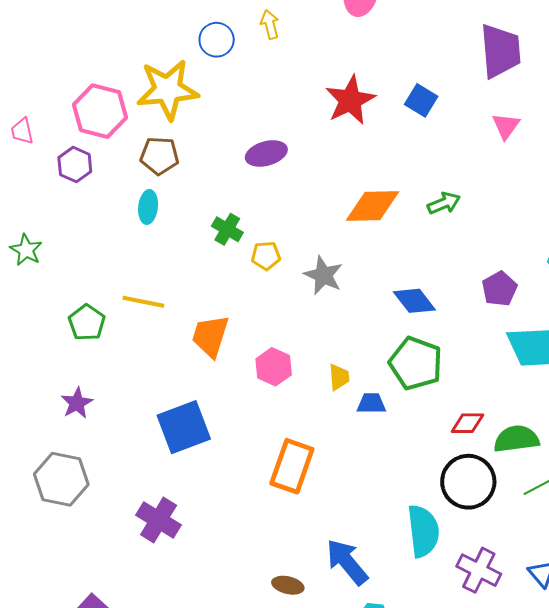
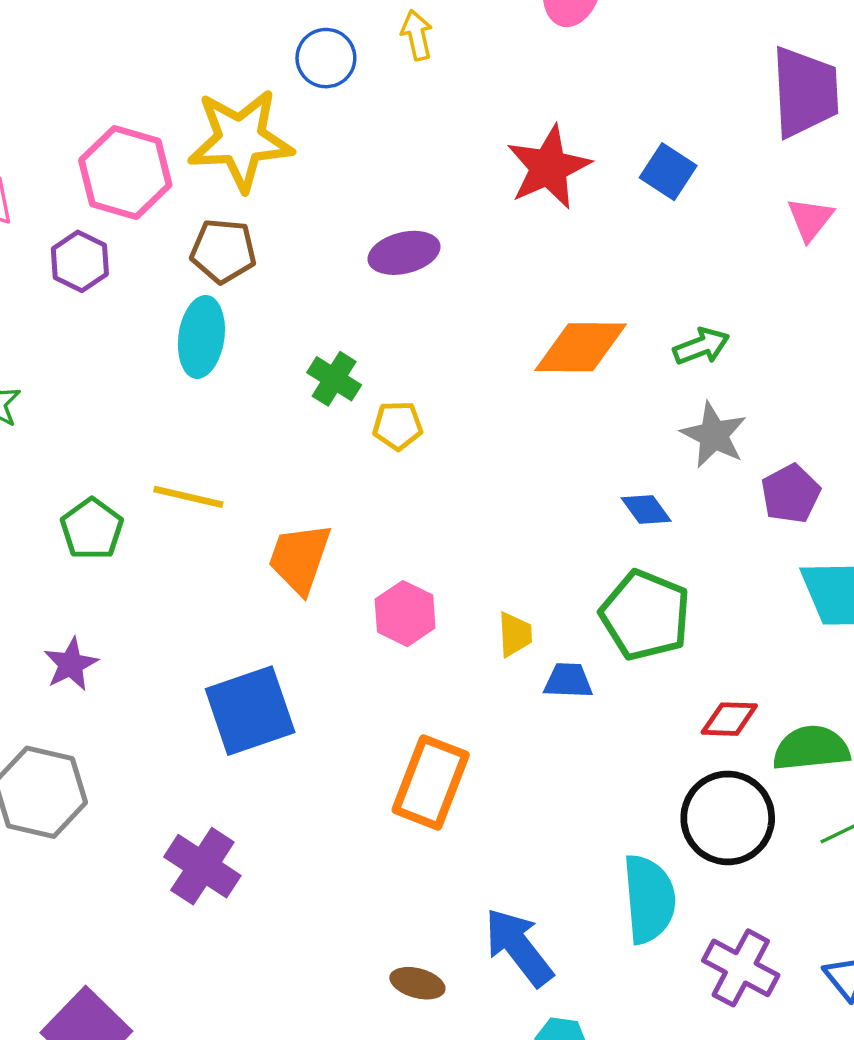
cyan ellipse: (148, 207) -> (201, 337), size x1.4
gray star: (323, 275) -> (714, 435), moved
blue diamond: (414, 301) -> (646, 510), size x0.7

